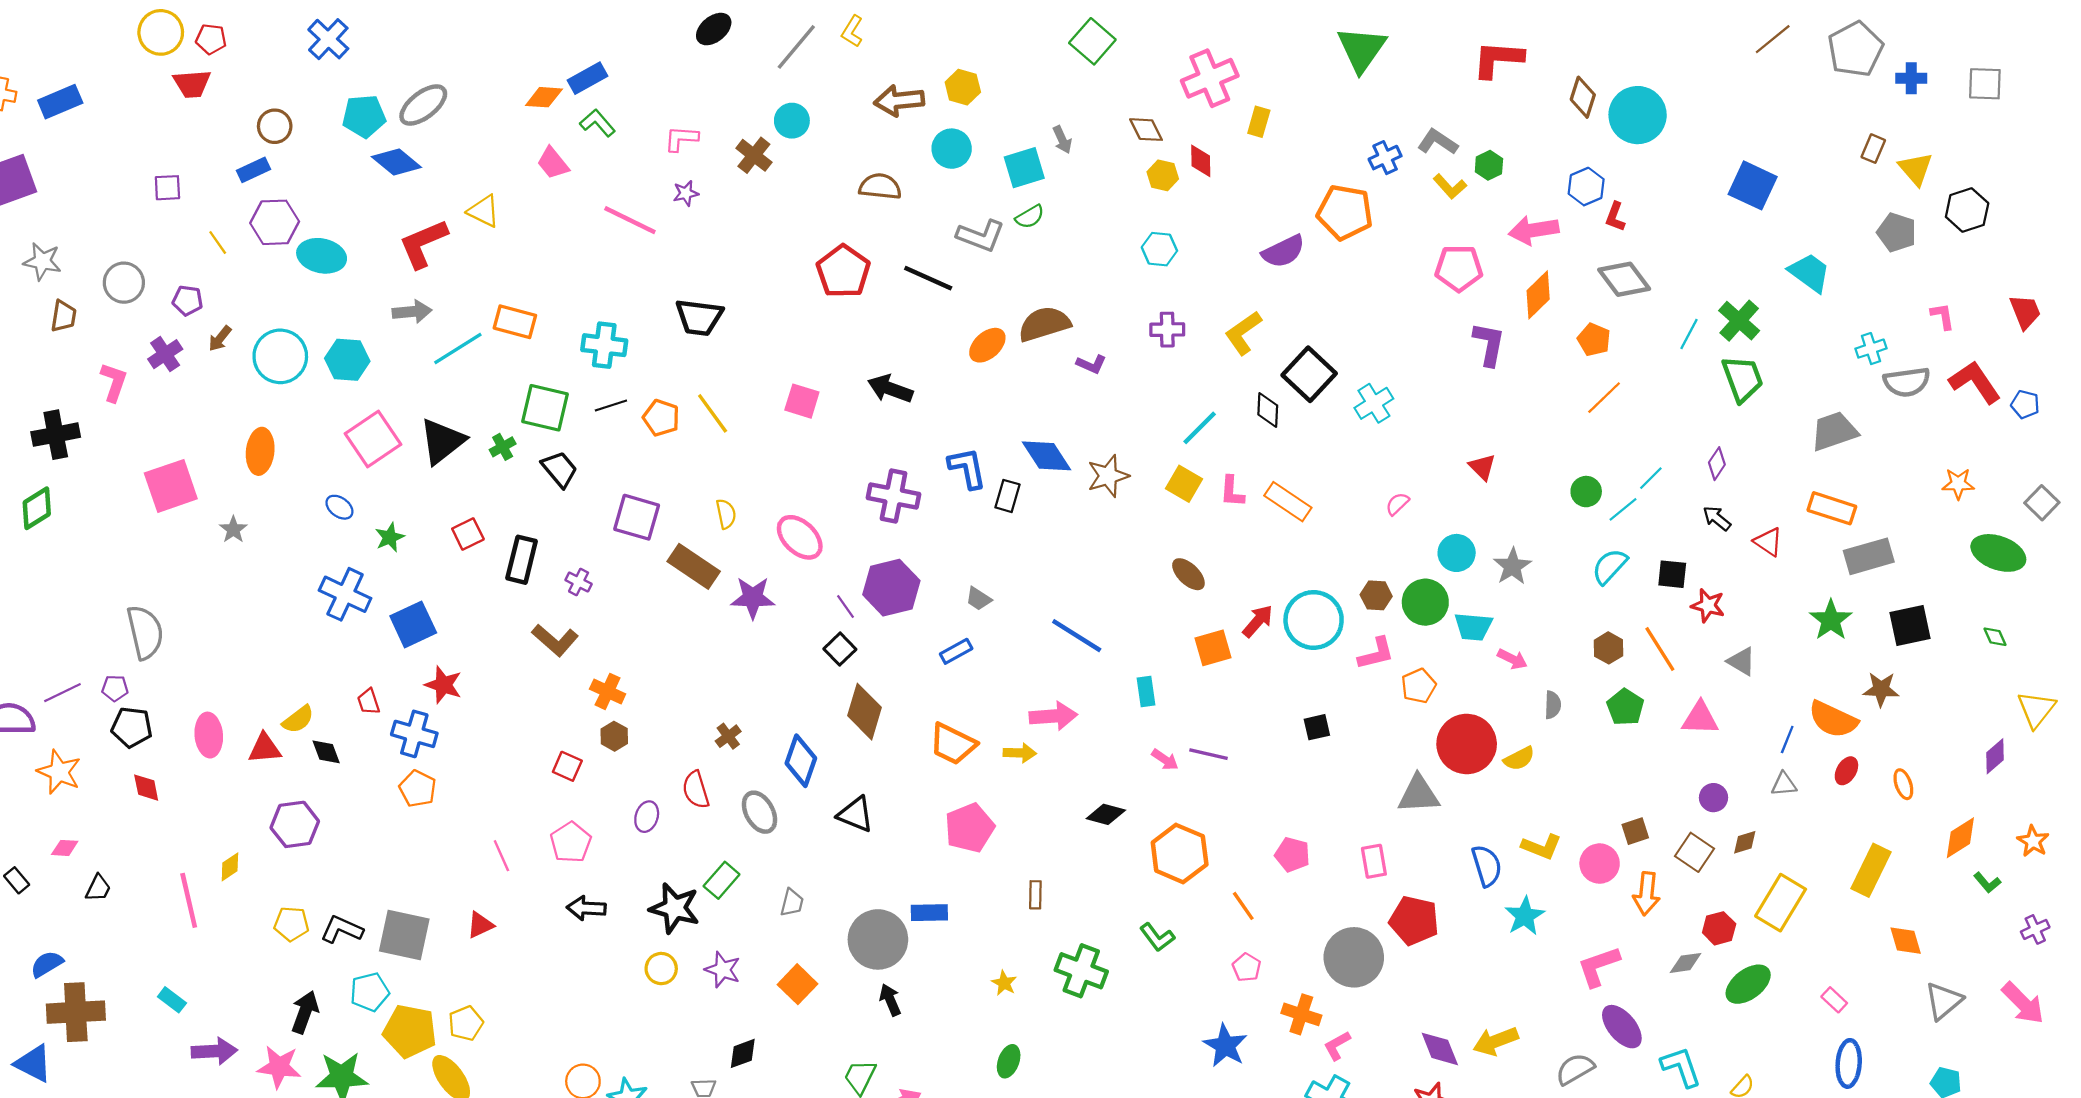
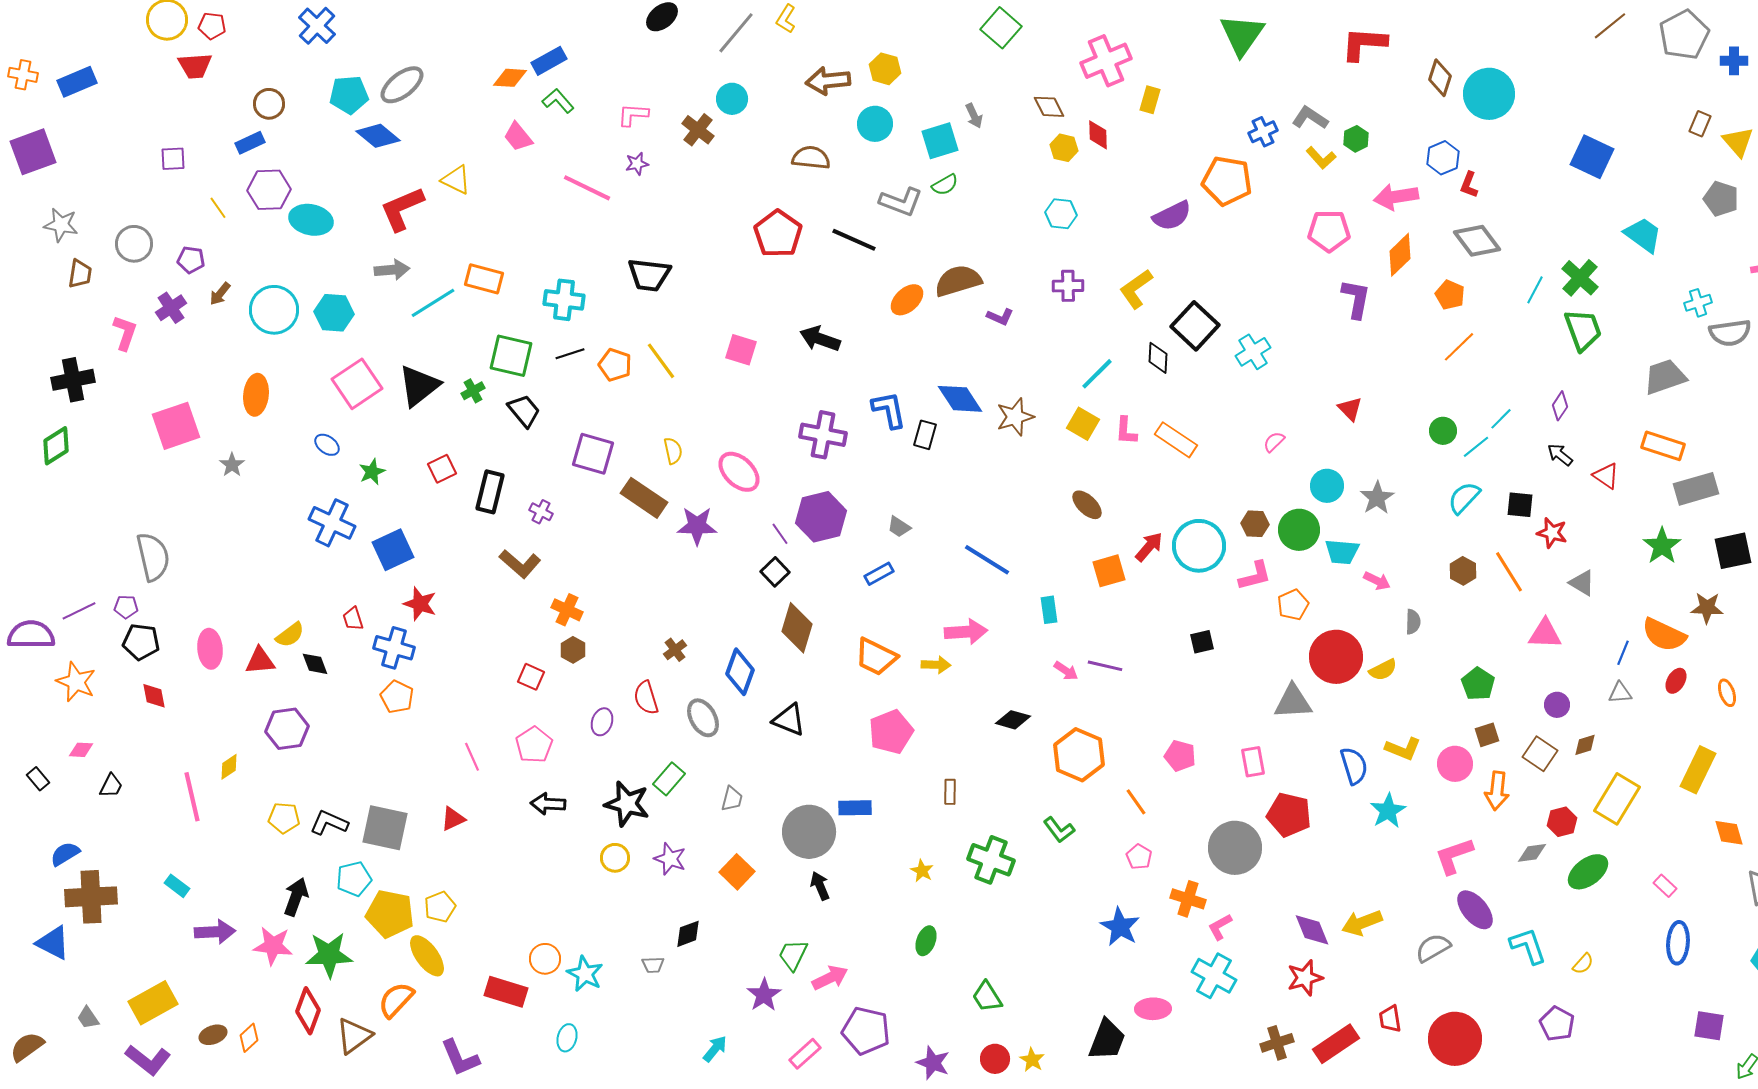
green pentagon: (1625, 707) -> (1478, 684), moved

